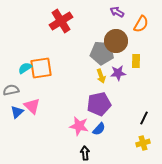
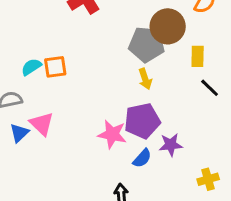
orange square: (41, 68) -> (55, 67), size x0.7
purple star: (118, 73) -> (171, 145), moved
black line: (144, 118) -> (210, 88), moved, turned -72
pink star: (79, 126) -> (112, 134), moved

